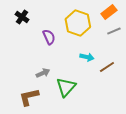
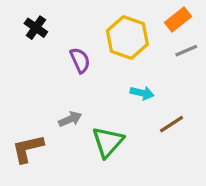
brown line: (107, 67) -> (171, 124), moved
brown L-shape: (29, 97) -> (28, 149), moved

